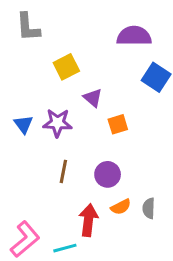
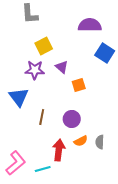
gray L-shape: (28, 27) -> (30, 14), moved
purple star: (57, 123) -> (35, 70), moved
blue triangle: (24, 124) -> (19, 97), moved, size x1.5

